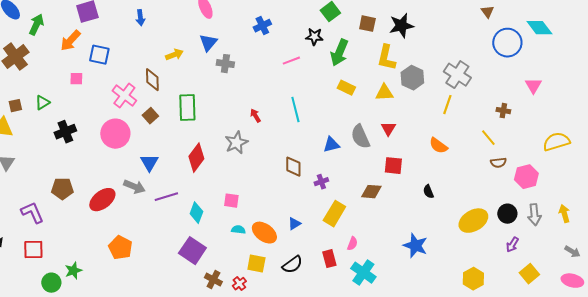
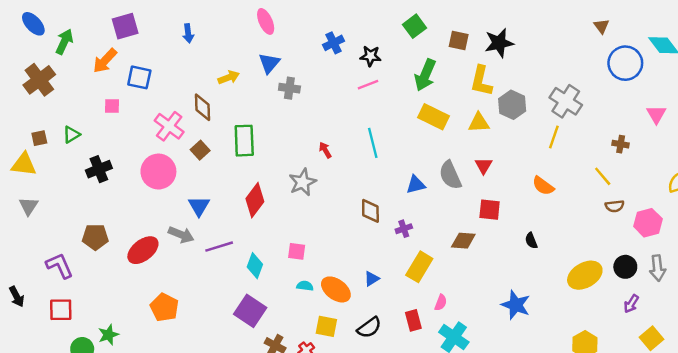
black star: (314, 37) -> (370, 56), moved
yellow rectangle: (346, 88) -> (434, 117), size x1.4

